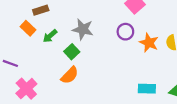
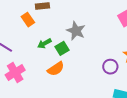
purple circle: (125, 32) -> (110, 67), moved
green arrow: (50, 36) -> (44, 43), moved

